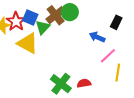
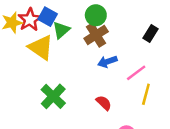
brown cross: (56, 15) -> (96, 35), moved
blue arrow: (97, 37) -> (107, 62), moved, turned -49
red semicircle: (84, 83) -> (104, 103), turned 48
green cross: (61, 84) -> (53, 96), moved

